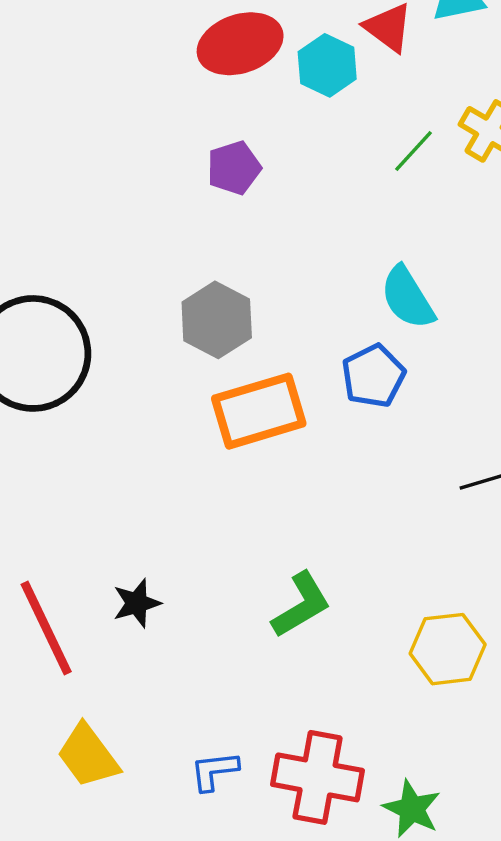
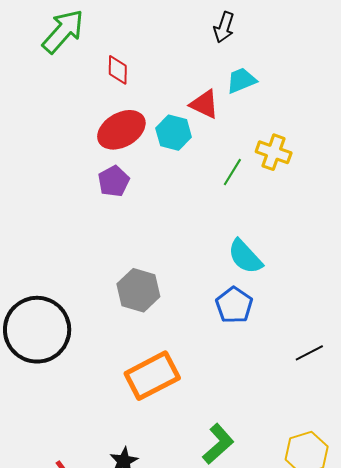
purple pentagon: (234, 168) -> (114, 181), moved
orange rectangle: (259, 411) -> (152, 376), moved

